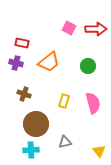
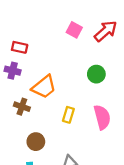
red arrow: (96, 29) -> (106, 31), turned -40
orange trapezoid: (49, 62) -> (44, 87), moved
brown circle: (36, 124) -> (36, 142), size x0.6

